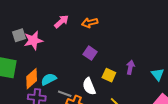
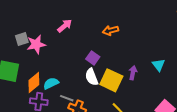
orange arrow: (90, 23) -> (111, 30), moved
cyan triangle: (158, 74) -> (159, 65), moved
yellow square: (109, 75) -> (111, 80), size x1.6
white semicircle: (89, 86) -> (92, 77), moved

